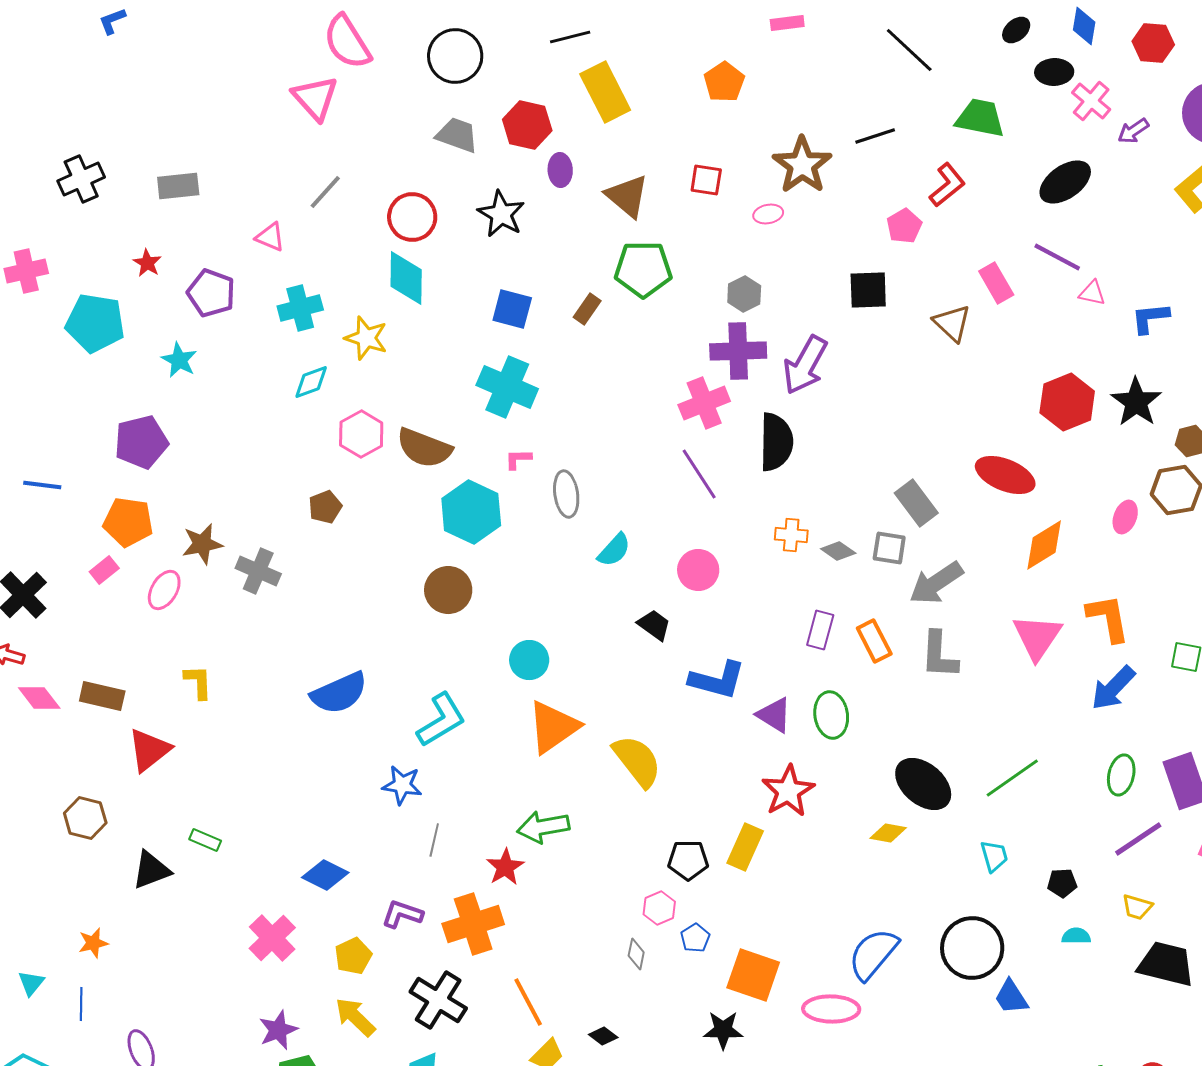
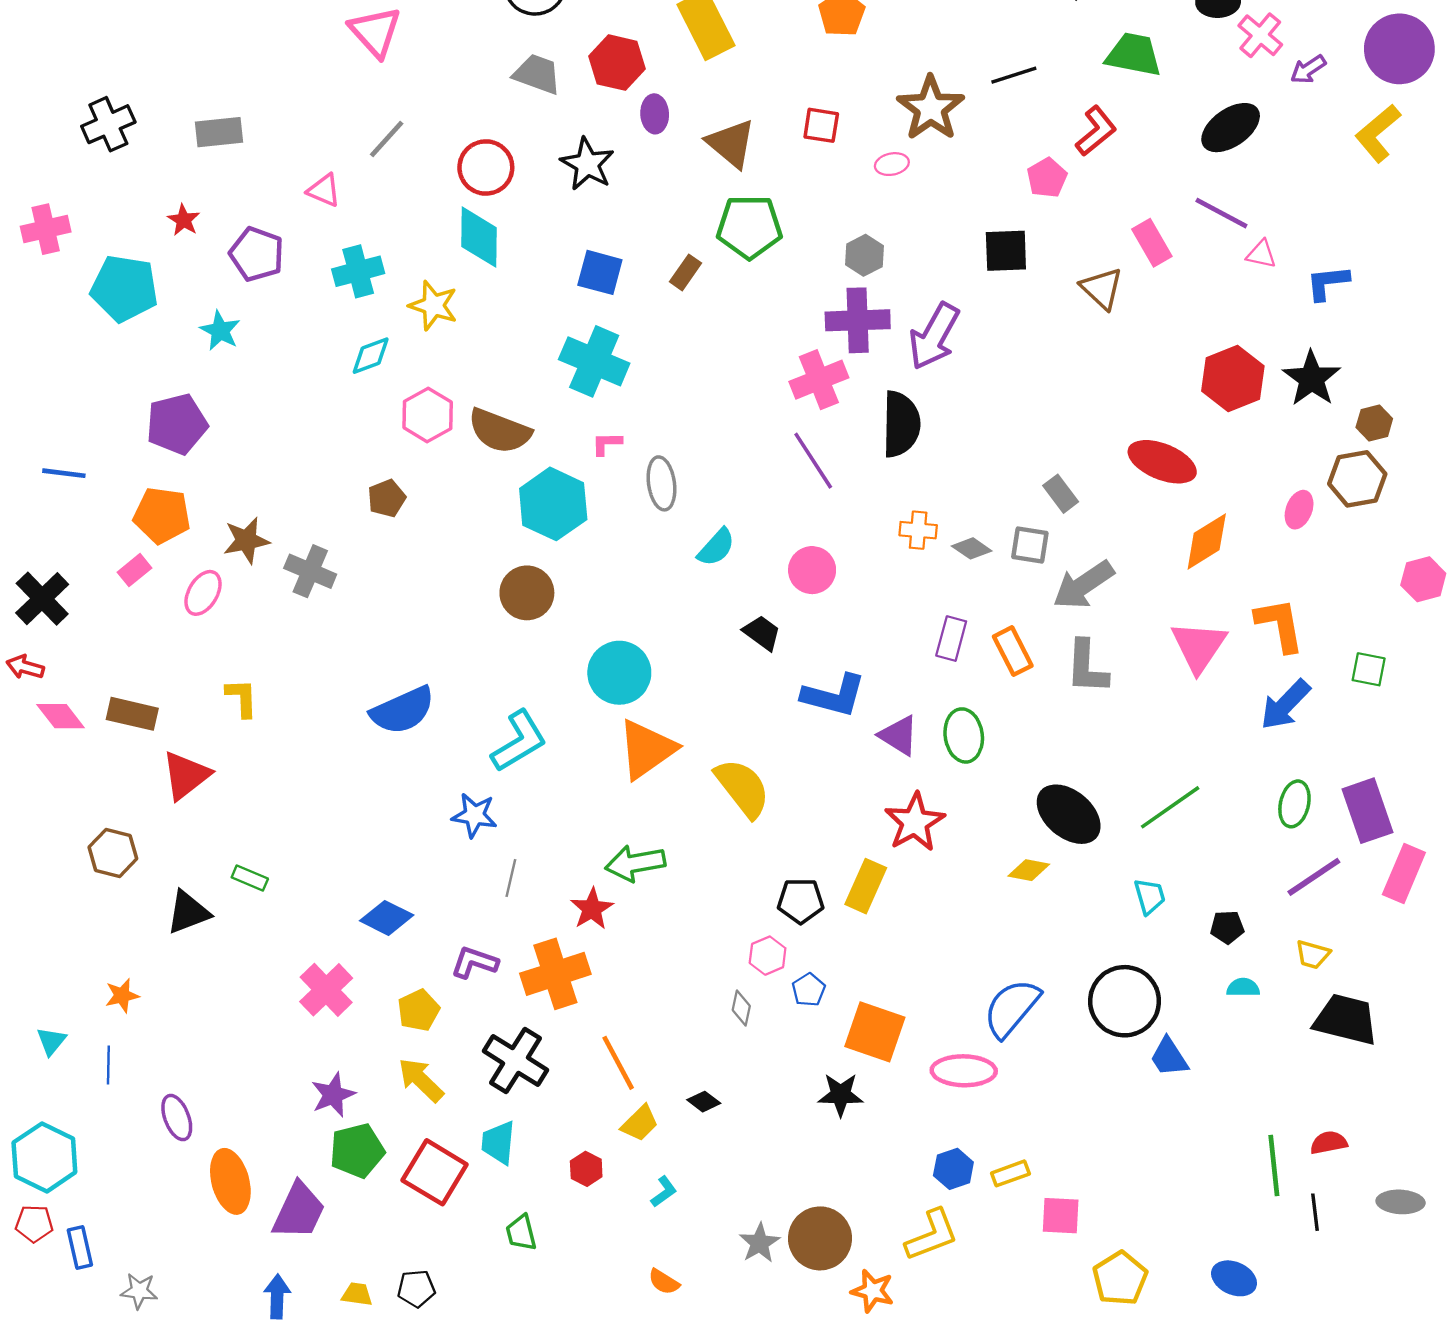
gray rectangle: (916, 503) -> (1061, 494), size x0.7
cyan circle: (529, 660) -> (619, 673), size x1.4

